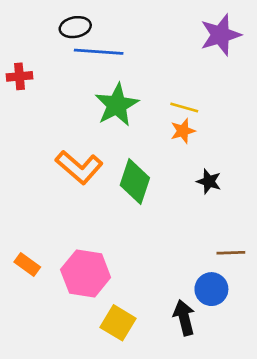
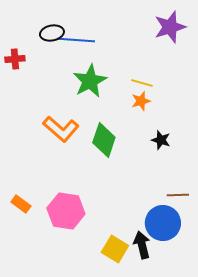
black ellipse: (75, 27) -> (52, 33), moved
blue circle: (211, 289) -> (163, 223), size x1.4
yellow square: (118, 323) -> (115, 249), moved

